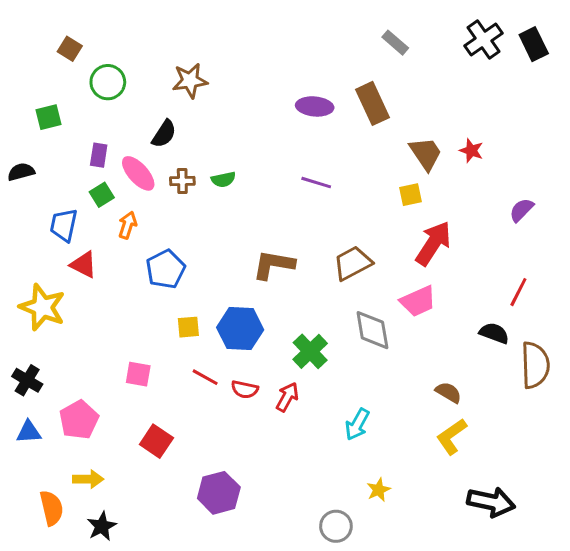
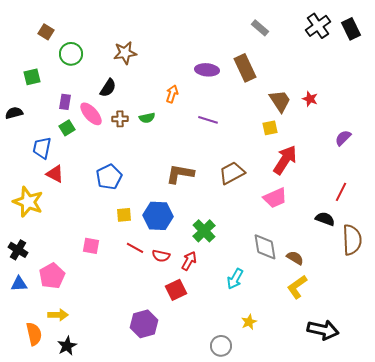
orange arrow: (128, 225) -> (172, 94), moved
gray diamond: (372, 330) -> (265, 247), moved
red square: (156, 441) -> (176, 290), moved, turned 30

